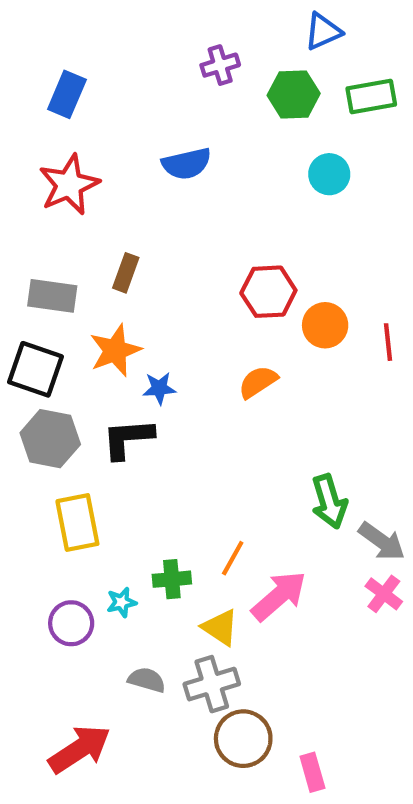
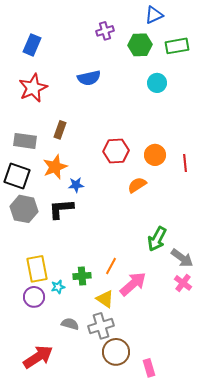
red hexagon: (268, 292) -> (116, 151), moved
orange semicircle: (258, 382) -> (137, 185), moved
green arrow: (329, 502) -> (157, 239), turned 45
yellow rectangle: (77, 523) -> (37, 269), moved

